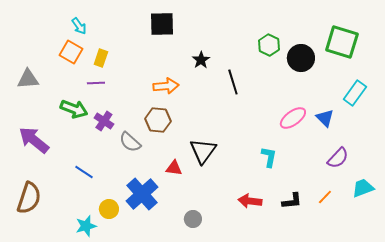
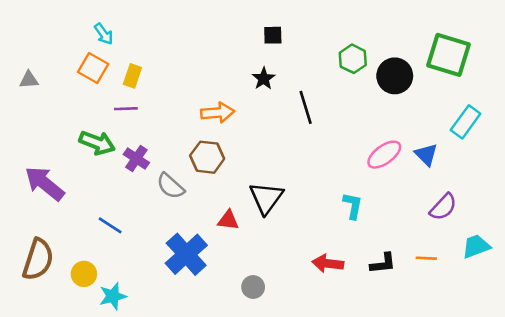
black square: (162, 24) -> (273, 35), moved, size x0.6
gray triangle: (28, 79) -> (29, 80), moved, size x0.7
orange line: (325, 197) -> (426, 258), turned 49
yellow circle: (109, 209) -> (84, 274), moved

